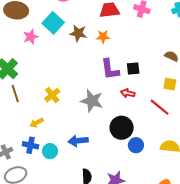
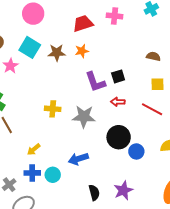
yellow cross: (52, 95) -> (53, 109), moved, turned -35

